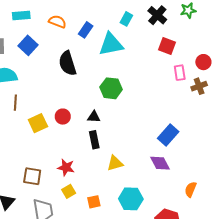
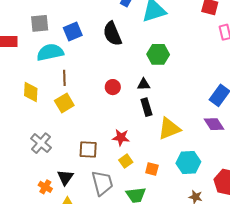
blue square: (28, 45) -> (73, 31), moved, turned 30
yellow square: (38, 123) -> (64, 103), moved
yellow triangle: (115, 163) -> (169, 129), size x1.4
orange square: (94, 202) -> (152, 169), turned 32

